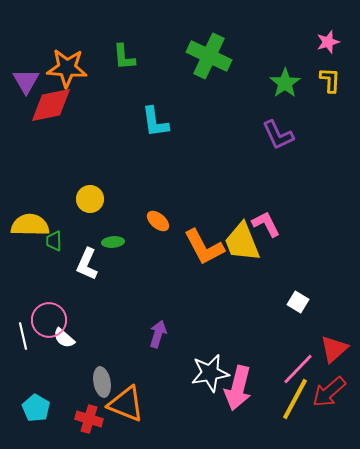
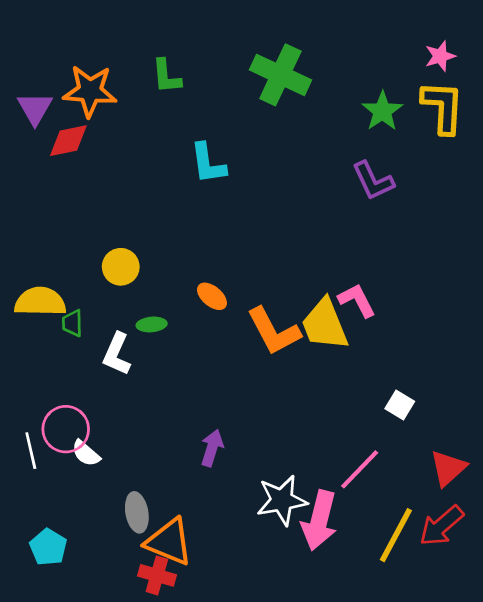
yellow L-shape: (330, 80) -> (443, 107), size x1.6
red diamond: (51, 105) -> (68, 141), size x0.7
pink line: (298, 369) -> (360, 469), moved
red cross: (89, 419) -> (157, 575), moved

